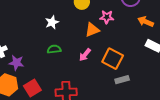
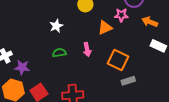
pink star: (107, 17) -> (121, 15), moved
orange triangle: (92, 30) -> (105, 28), moved
pink arrow: (85, 55) -> (87, 50), moved, turned -48

